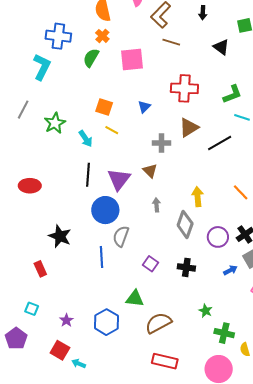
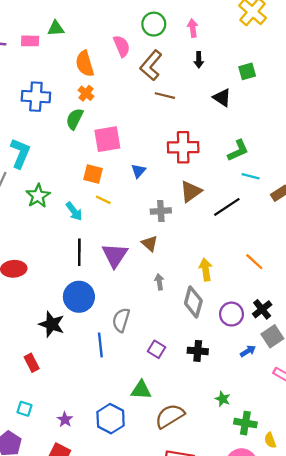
pink square: (132, 59) -> (107, 139), moved
cyan L-shape: (42, 67) -> (20, 153), moved
blue circle: (105, 210) -> (79, 297), moved

